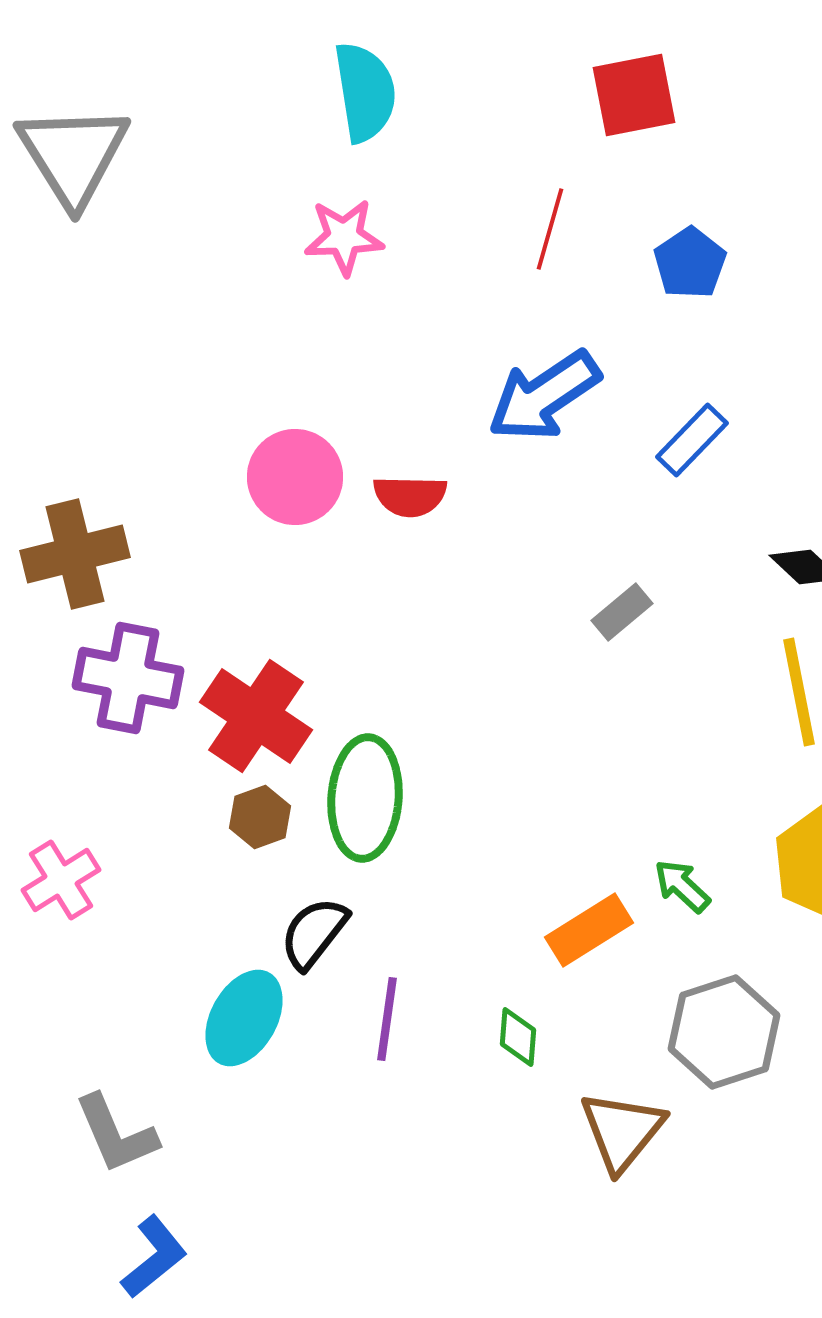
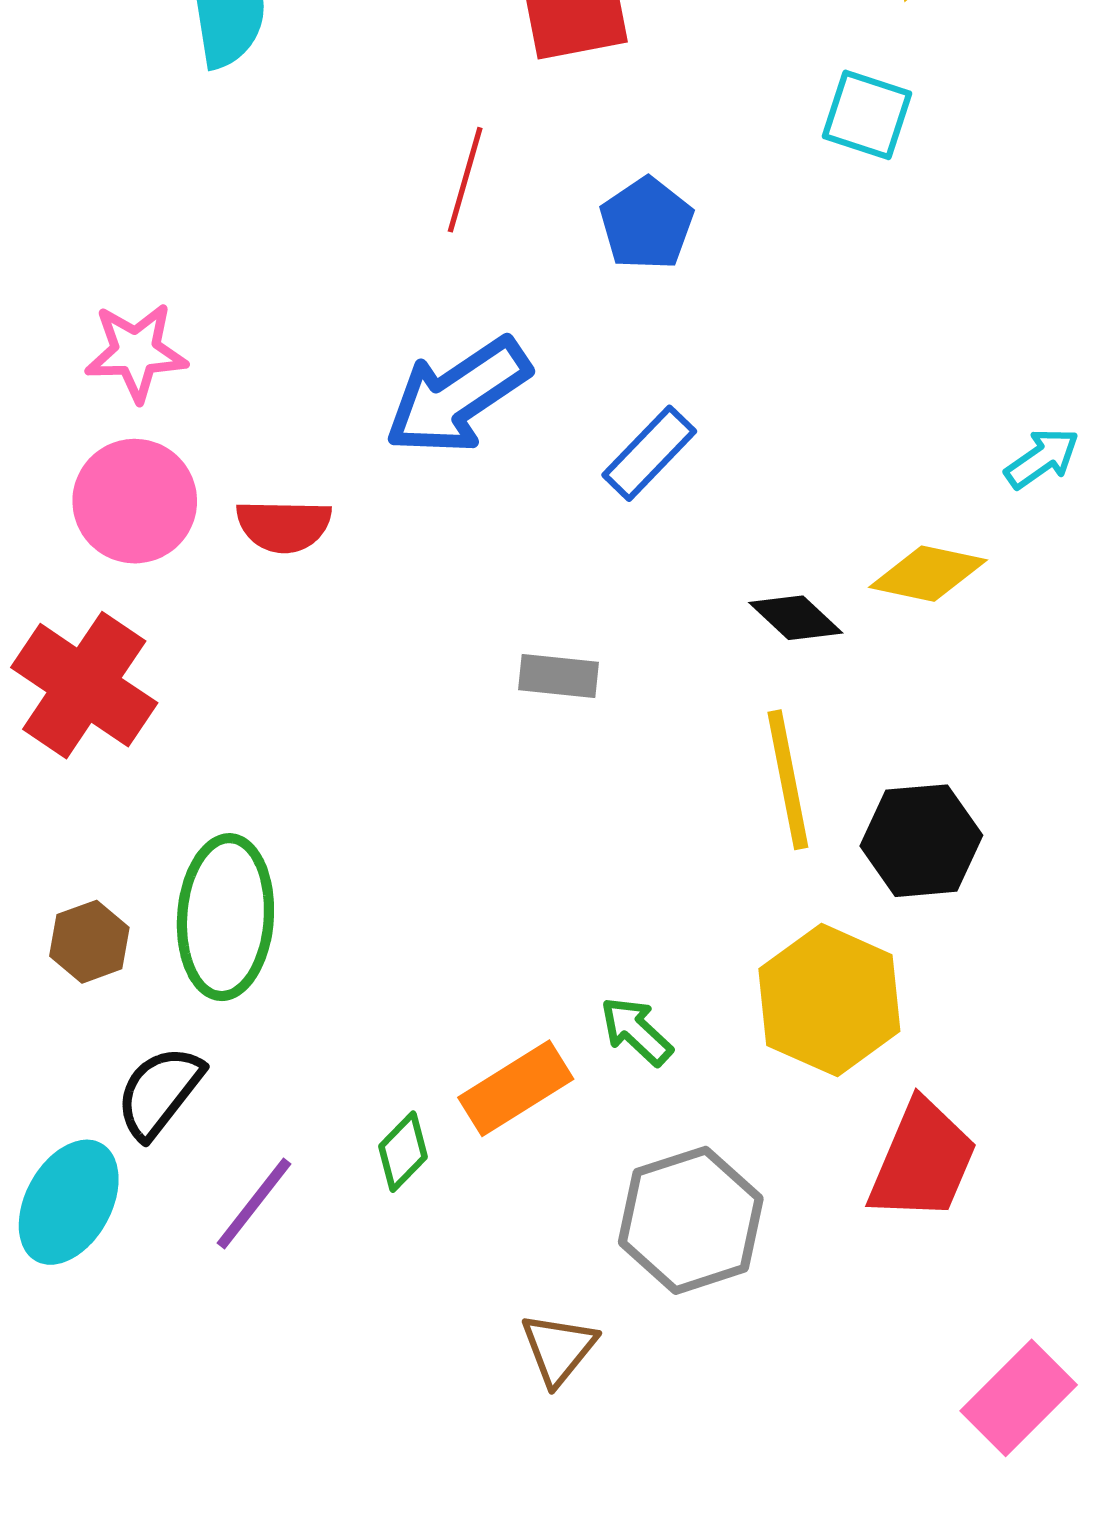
pink star: (344, 237) -> (136, 352), moved
gray rectangle: (622, 612) -> (559, 676), turned 46
red cross: (256, 716) -> (84, 685), moved
purple line: (387, 1019) -> (254, 1204), turned 30
green diamond: (518, 1037) -> (403, 1152), moved, turned 40
brown triangle: (622, 1131) -> (559, 1349), size x0.7

